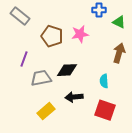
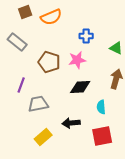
blue cross: (99, 10) -> (86, 36), moved
black diamond: (67, 70) -> (80, 87), moved
red square: (105, 110) -> (102, 136), turned -30

